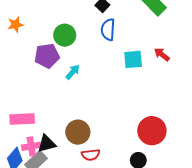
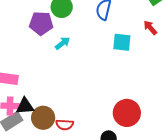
red arrow: (162, 54) -> (150, 28), moved
brown circle: (78, 132) -> (43, 118), moved

